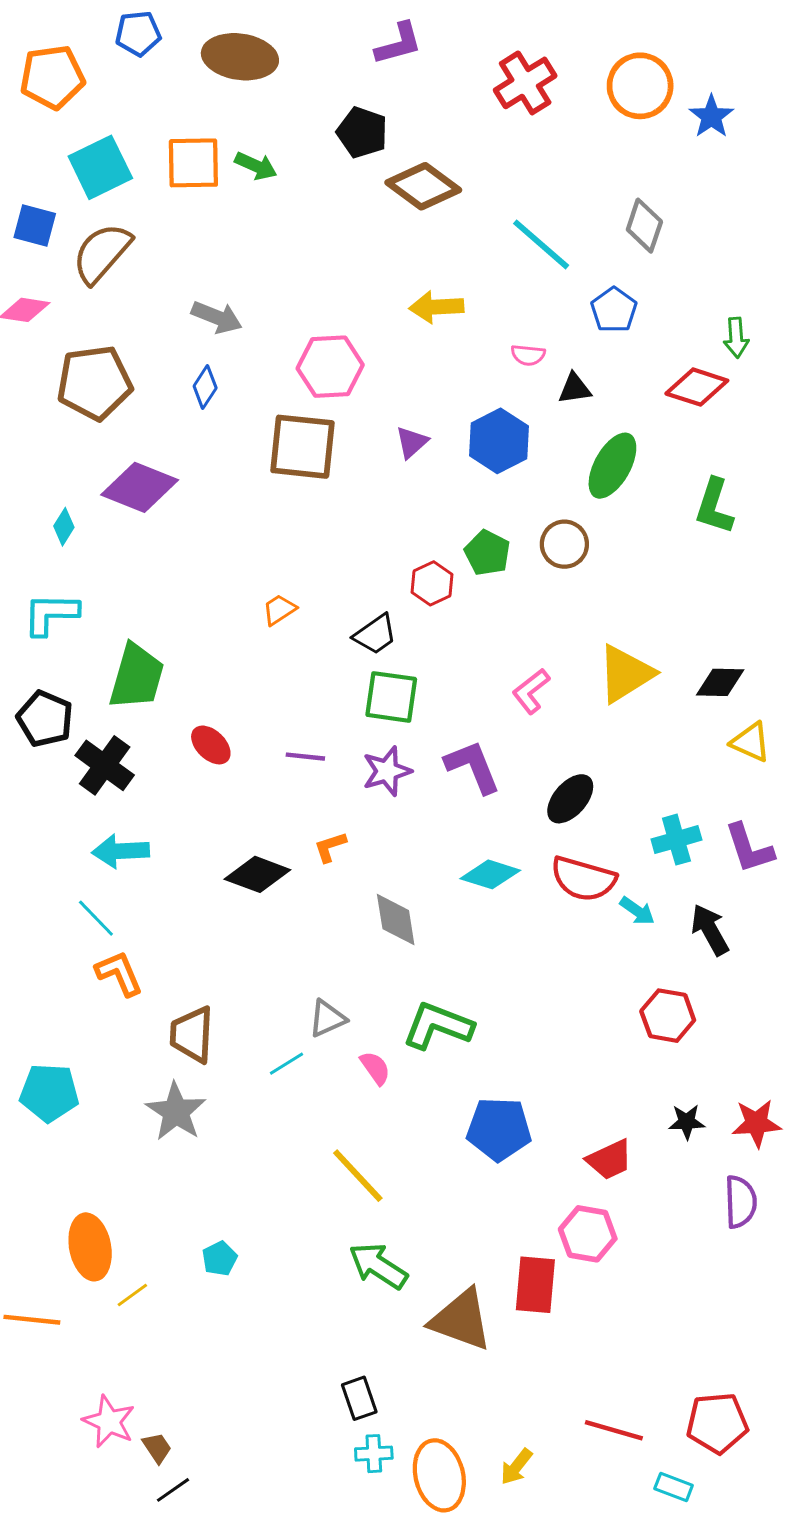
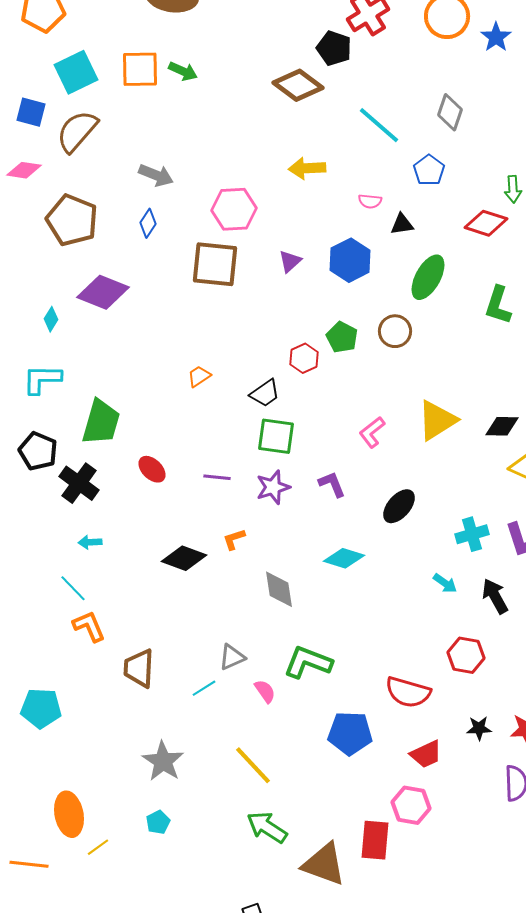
black pentagon: (362, 132) -> (334, 48), moved
brown pentagon: (94, 383) -> (72, 220), turned 30
purple L-shape: (473, 767) -> (332, 484), size x0.7
cyan arrow: (121, 851) -> (90, 542), size x0.6
red semicircle: (583, 879) -> (408, 692), moved
gray star: (176, 1112) -> (163, 761), moved

